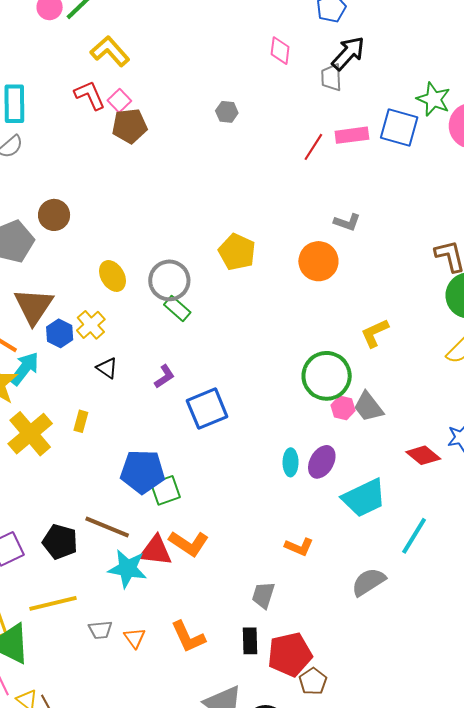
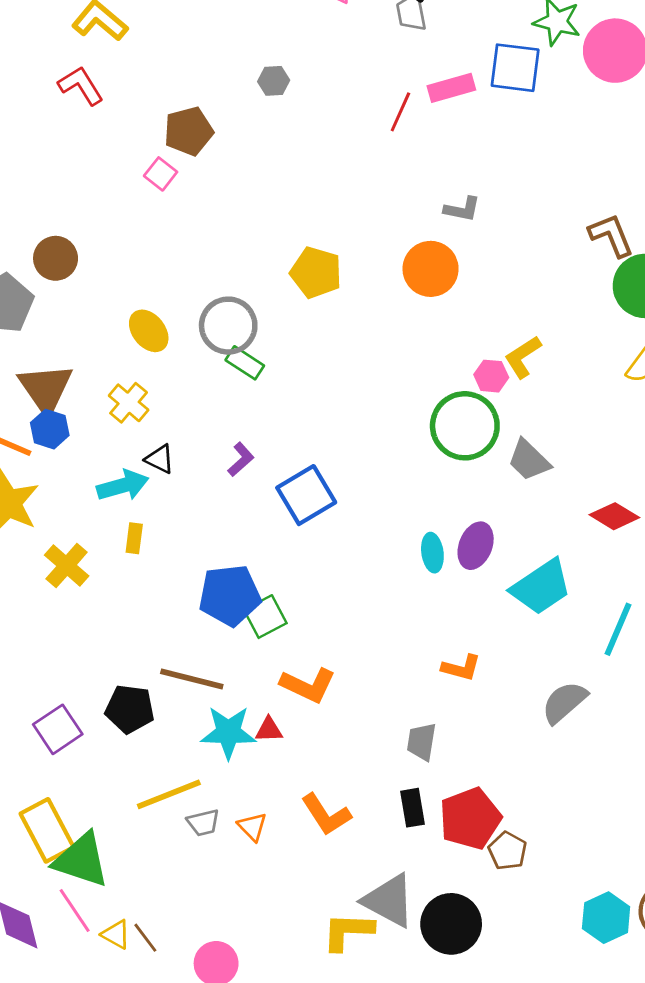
pink square: (119, 101) -> (161, 174), moved
brown pentagon: (130, 126) -> (189, 131), moved
blue hexagon: (60, 333) -> (50, 429), moved
cyan arrow: (24, 369) -> (123, 485), moved, turned 45
pink hexagon: (343, 408) -> (491, 376), moved
yellow cross: (30, 434) -> (67, 566), size x0.7
red triangle: (156, 551) -> (269, 730), moved, size x0.6
yellow line: (53, 603) -> (169, 794), moved

